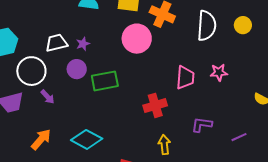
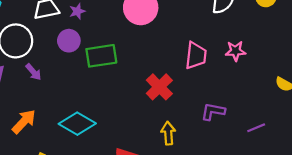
red cross: (155, 105) -> (159, 87), turned -30

